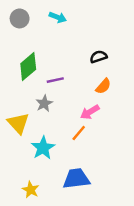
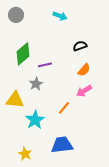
cyan arrow: (58, 17) -> (60, 16), moved
pink arrow: (90, 112) -> (84, 91), moved
yellow triangle: (18, 123) -> (15, 100), turned -42

